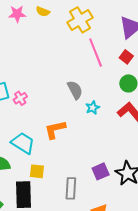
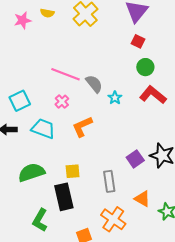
pink line: (96, 52) -> (65, 74), moved, turned -36
pink cross: (20, 98) -> (62, 102), moved
cyan trapezoid: (23, 143) -> (43, 129), moved

